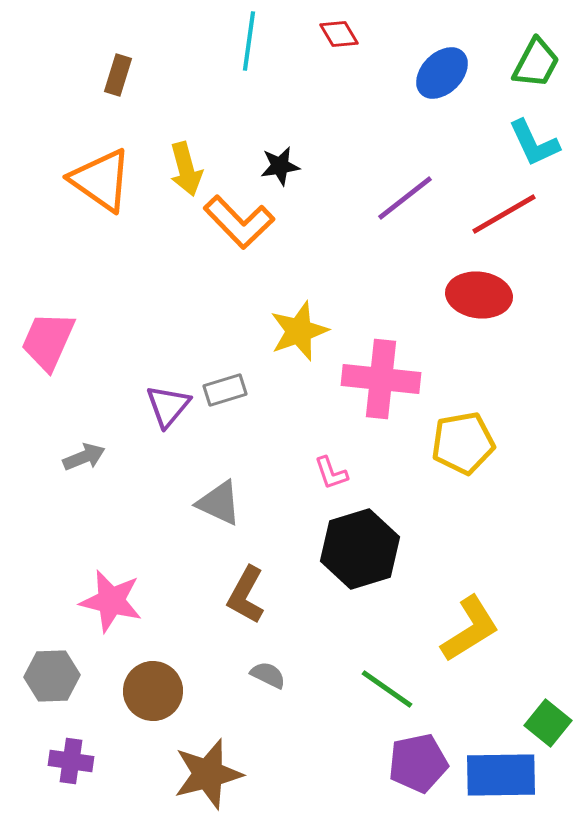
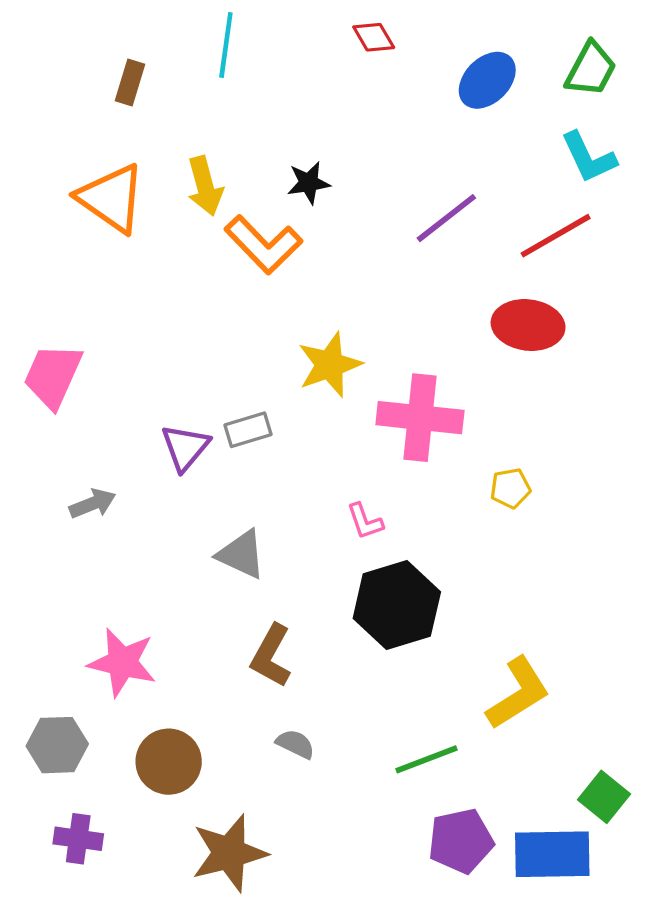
cyan line: (249, 41) -> (226, 45), moved
yellow pentagon: (463, 443) -> (510, 488), size x0.6
green line: (387, 689) -> (427, 759), turned -56

